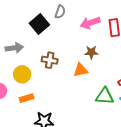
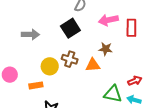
black square: (39, 24) -> (70, 28), moved
brown cross: (50, 60) -> (70, 59), moved
yellow circle: (22, 74) -> (50, 66), moved

